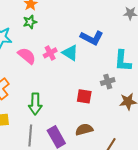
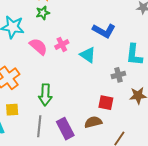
cyan triangle: (70, 53) -> (88, 55), moved
red square: (84, 96) -> (106, 103), moved

